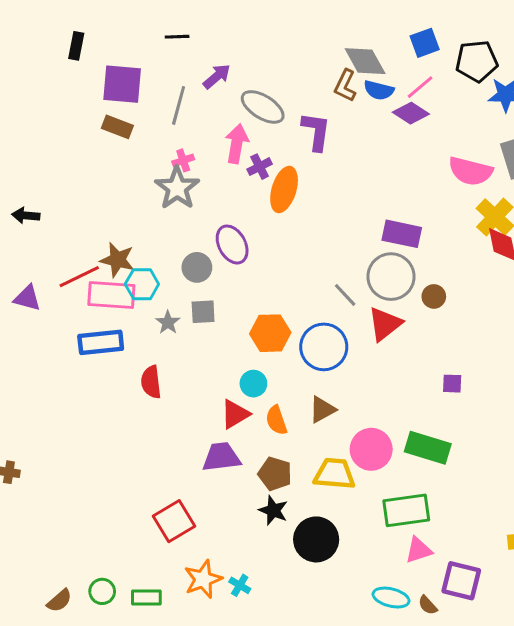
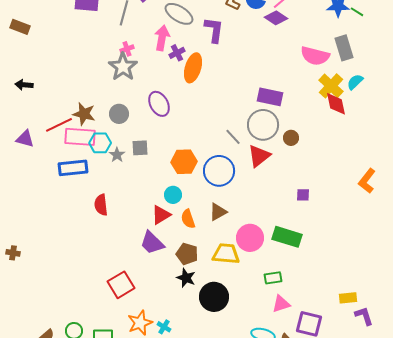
brown rectangle: (117, 127) -> (20, 27), moved
gray circle: (197, 267) -> (119, 114), moved
cyan hexagon: (142, 284) -> (100, 143), moved
red semicircle: (151, 382) -> (101, 205), moved
purple trapezoid: (221, 457) -> (152, 243), turned -128
green rectangle: (406, 510) -> (273, 278), size x0.6

